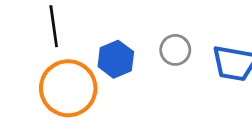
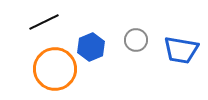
black line: (54, 26) -> (44, 22), turned 72

